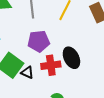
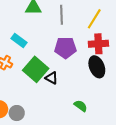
red cross: (51, 65) -> (98, 44), moved

